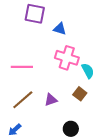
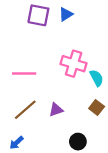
blue triangle: (60, 29) -> (66, 14), moved, turned -48
brown square: (80, 94) -> (97, 108), moved

